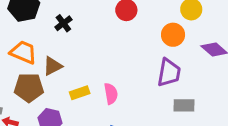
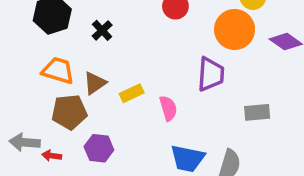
orange circle: (173, 35) -> (235, 29), size x1.4
purple trapezoid: (169, 73) -> (211, 74), moved
yellow rectangle: (80, 93) -> (132, 93), moved

